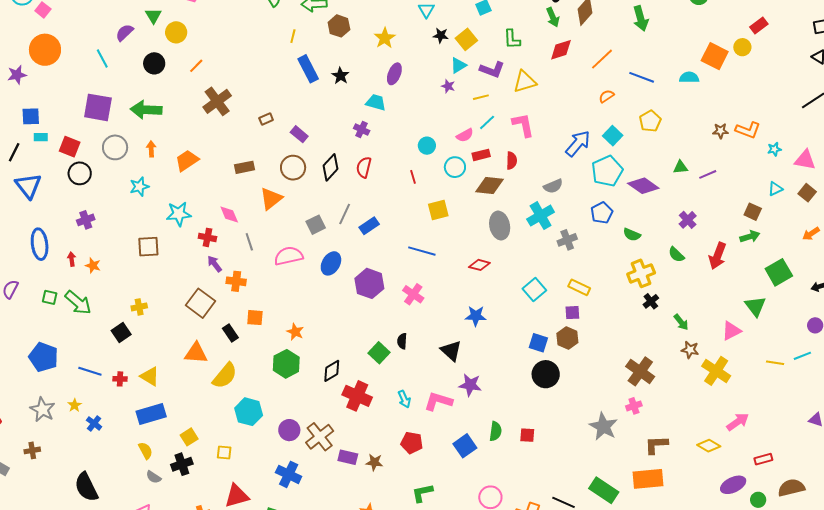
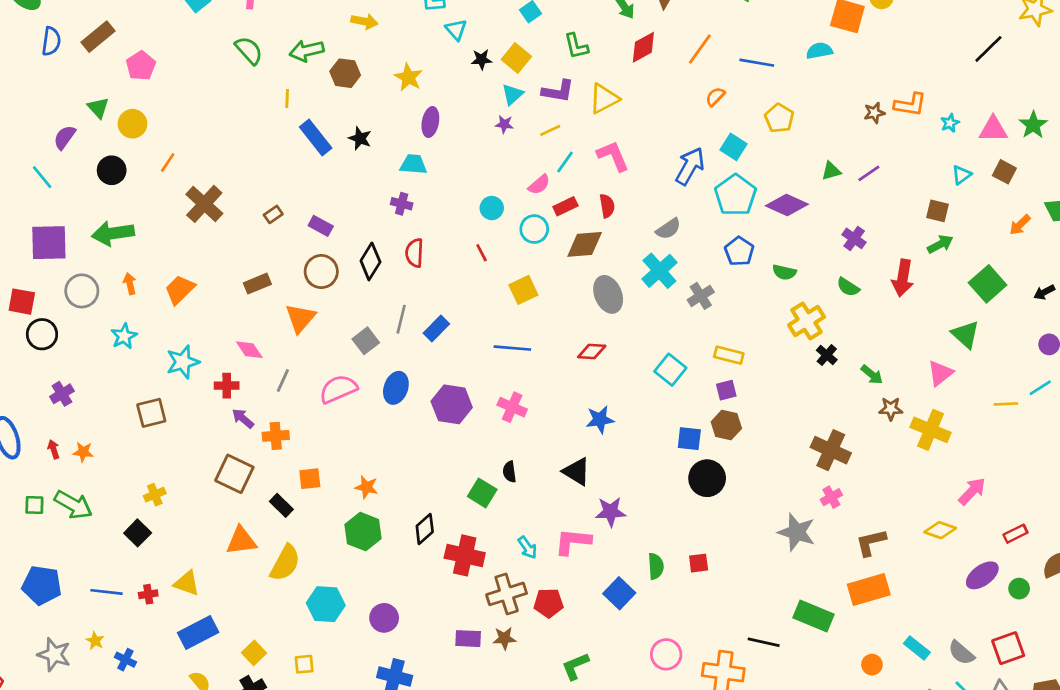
gray line: (249, 242) -> (283, 381), turned 54
brown cross: (320, 437) -> (507, 594), moved, turned 32

